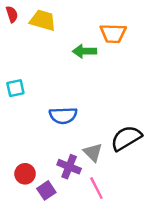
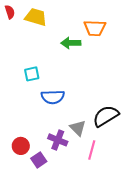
cyan square: (15, 88) -> (32, 74), moved
pink line: (96, 188) -> (92, 150), moved, turned 42

